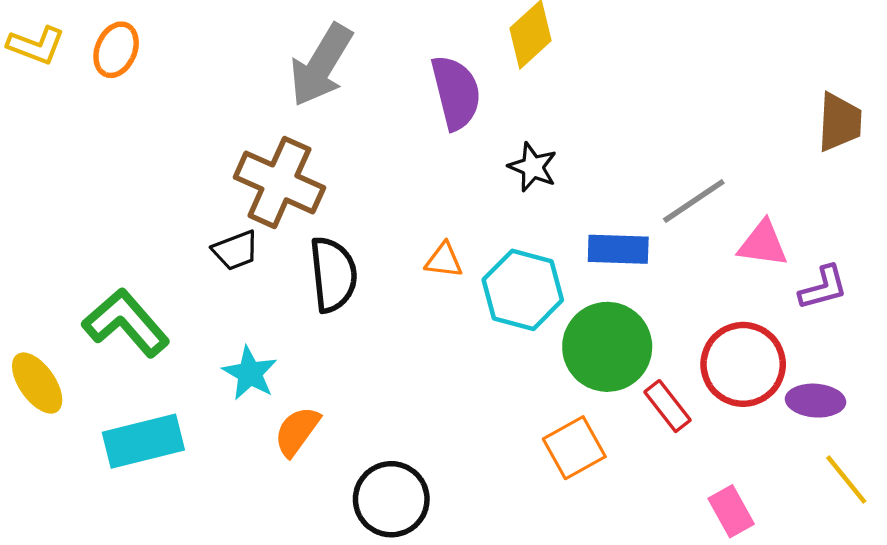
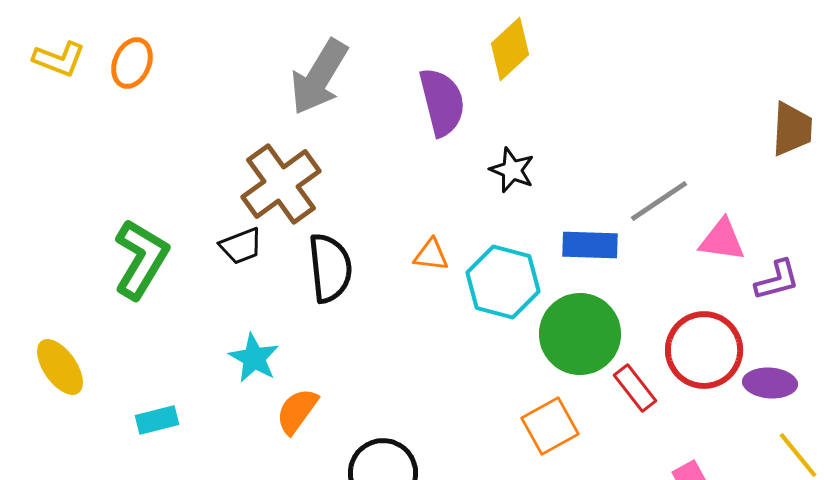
brown cross: (279, 182) -> (281, 184), turned 30
green L-shape: (126, 323) -> (141, 259), moved, turned 72
cyan rectangle: (143, 441) -> (157, 420), size x0.6

